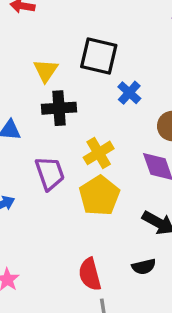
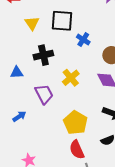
yellow triangle: (46, 71) -> (32, 23), moved
yellow pentagon: (99, 196) -> (75, 123), moved

